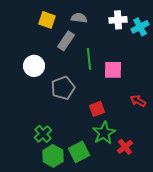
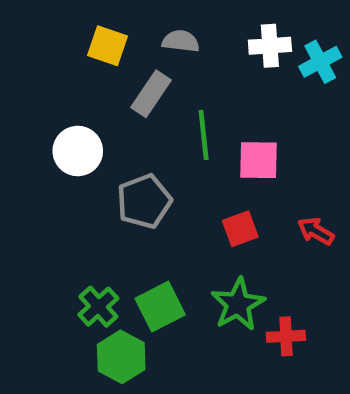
red square: (97, 109) -> (240, 229), moved
red cross: (125, 147) -> (286, 336), turned 35
green square: (79, 152) -> (160, 307), moved

